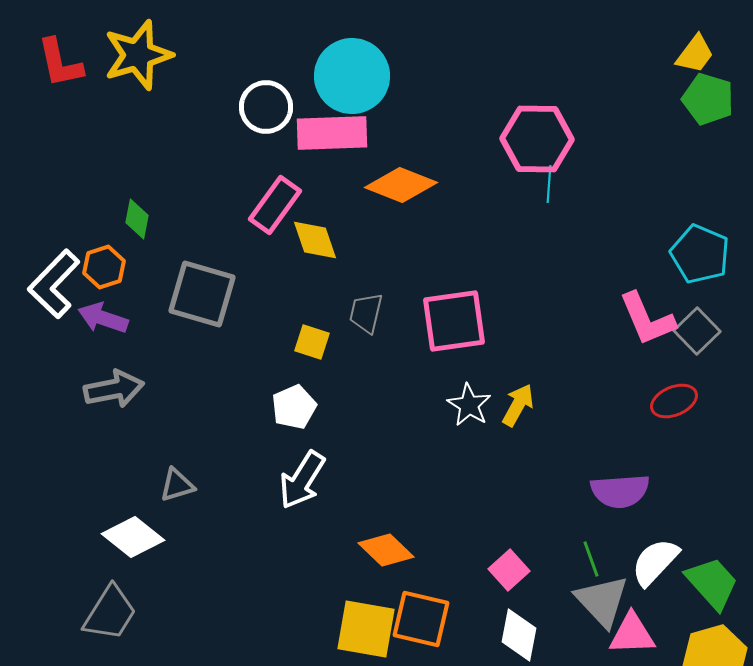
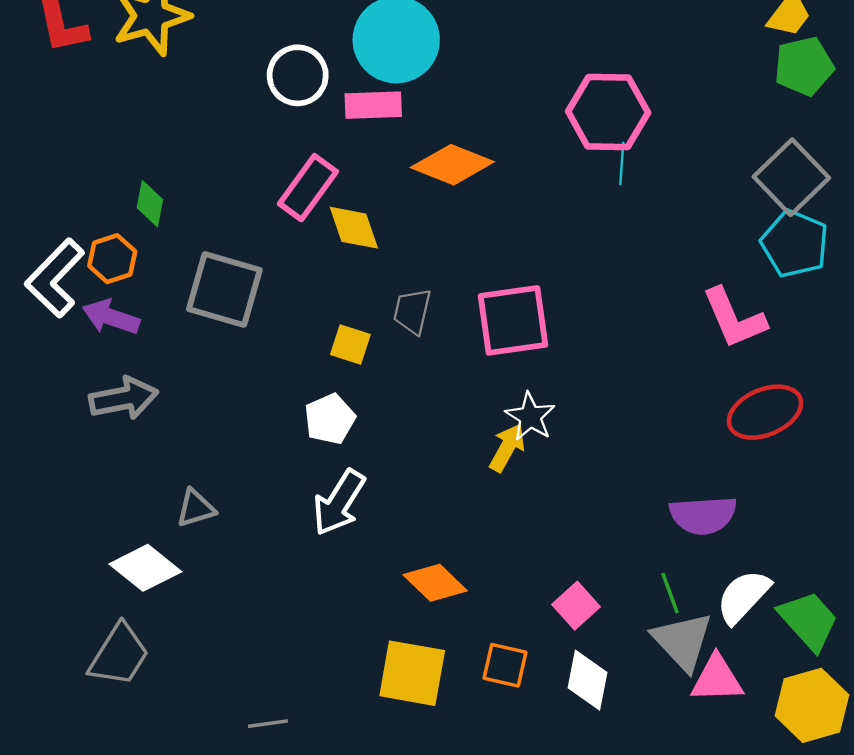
green pentagon: (708, 99) -> (804, 66), turned -30
pink rectangle: (332, 133) -> (373, 105), size x0.7
gray square: (697, 331) -> (791, 177), moved, size x1.4
red ellipse: (674, 401) -> (765, 412), size x1.4
yellow arrow: (518, 405) -> (507, 448), moved
orange square: (421, 619) -> (505, 665), moved, size x0.7

